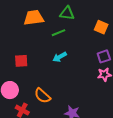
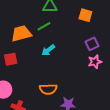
orange trapezoid: (34, 18) -> (21, 34), moved
orange semicircle: (42, 96) -> (48, 89), moved, turned -36

